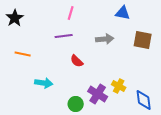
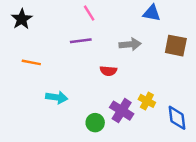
pink line: (71, 13) -> (89, 13), turned -48
red semicircle: (77, 61) -> (108, 71), moved, turned -40

